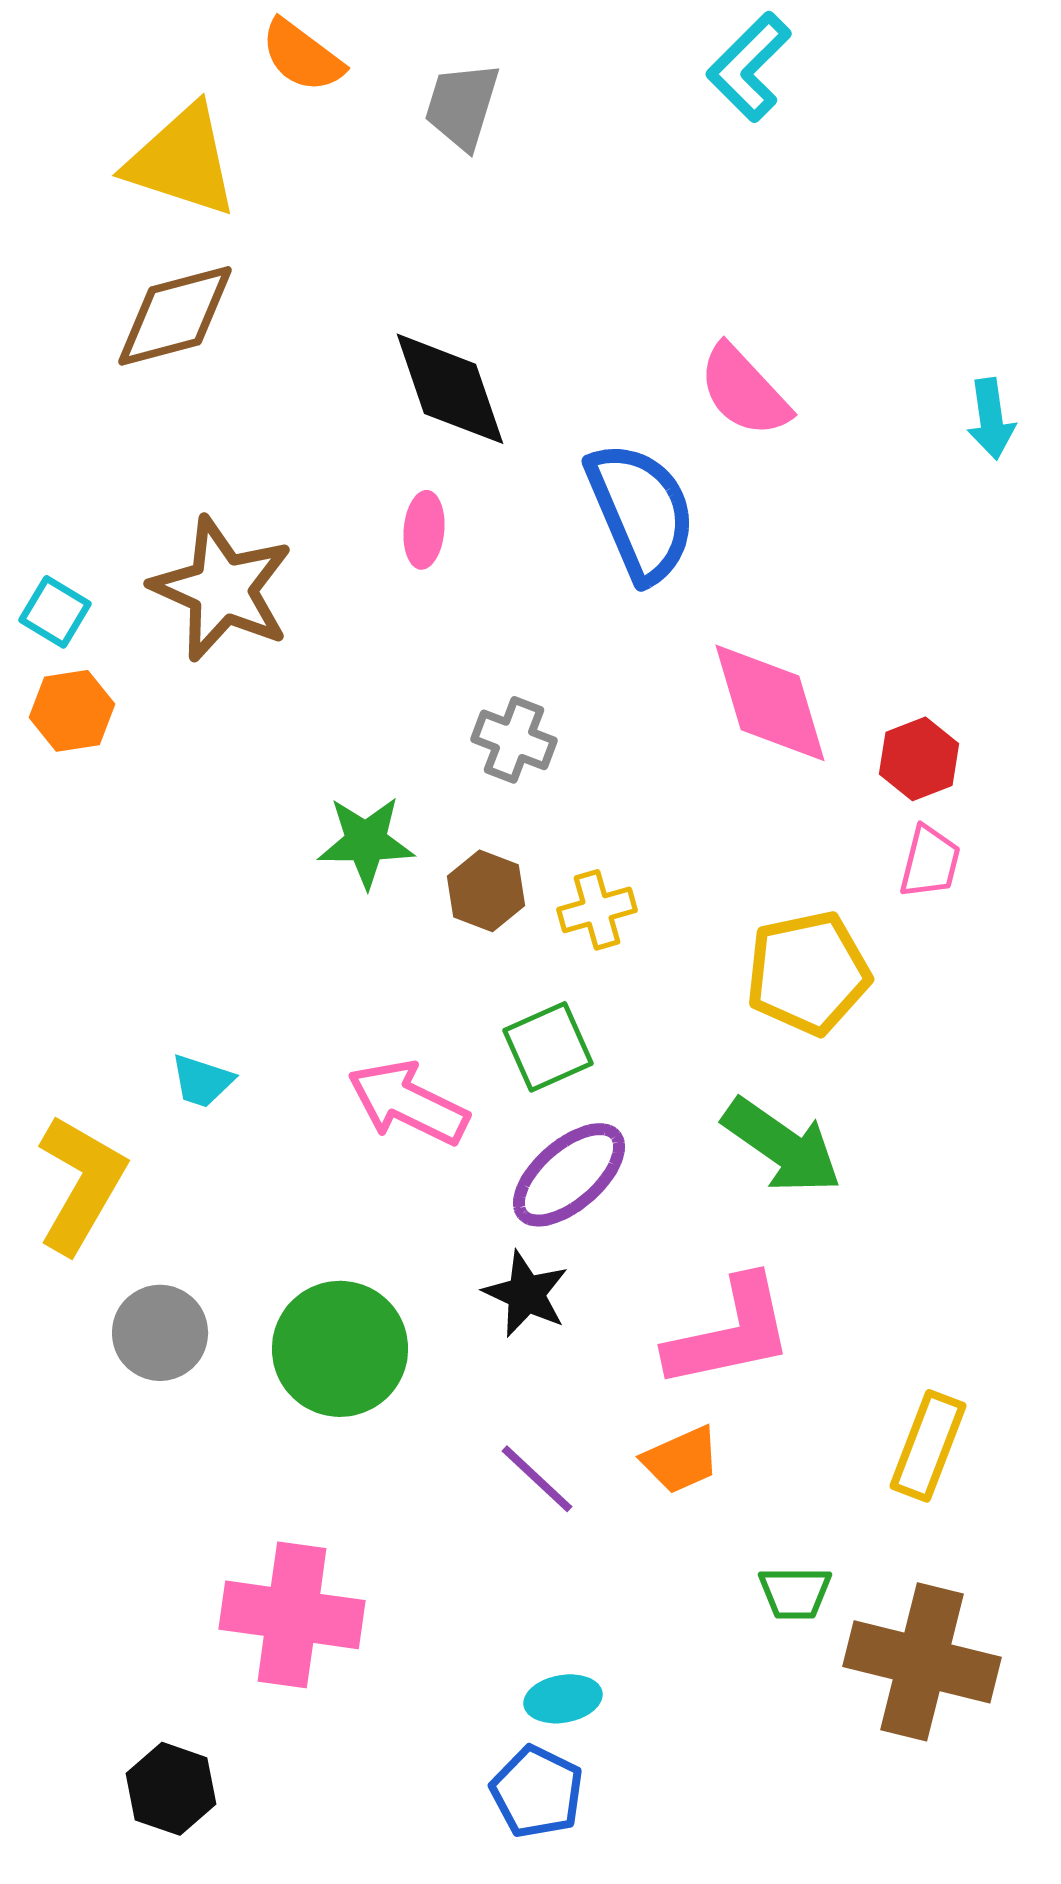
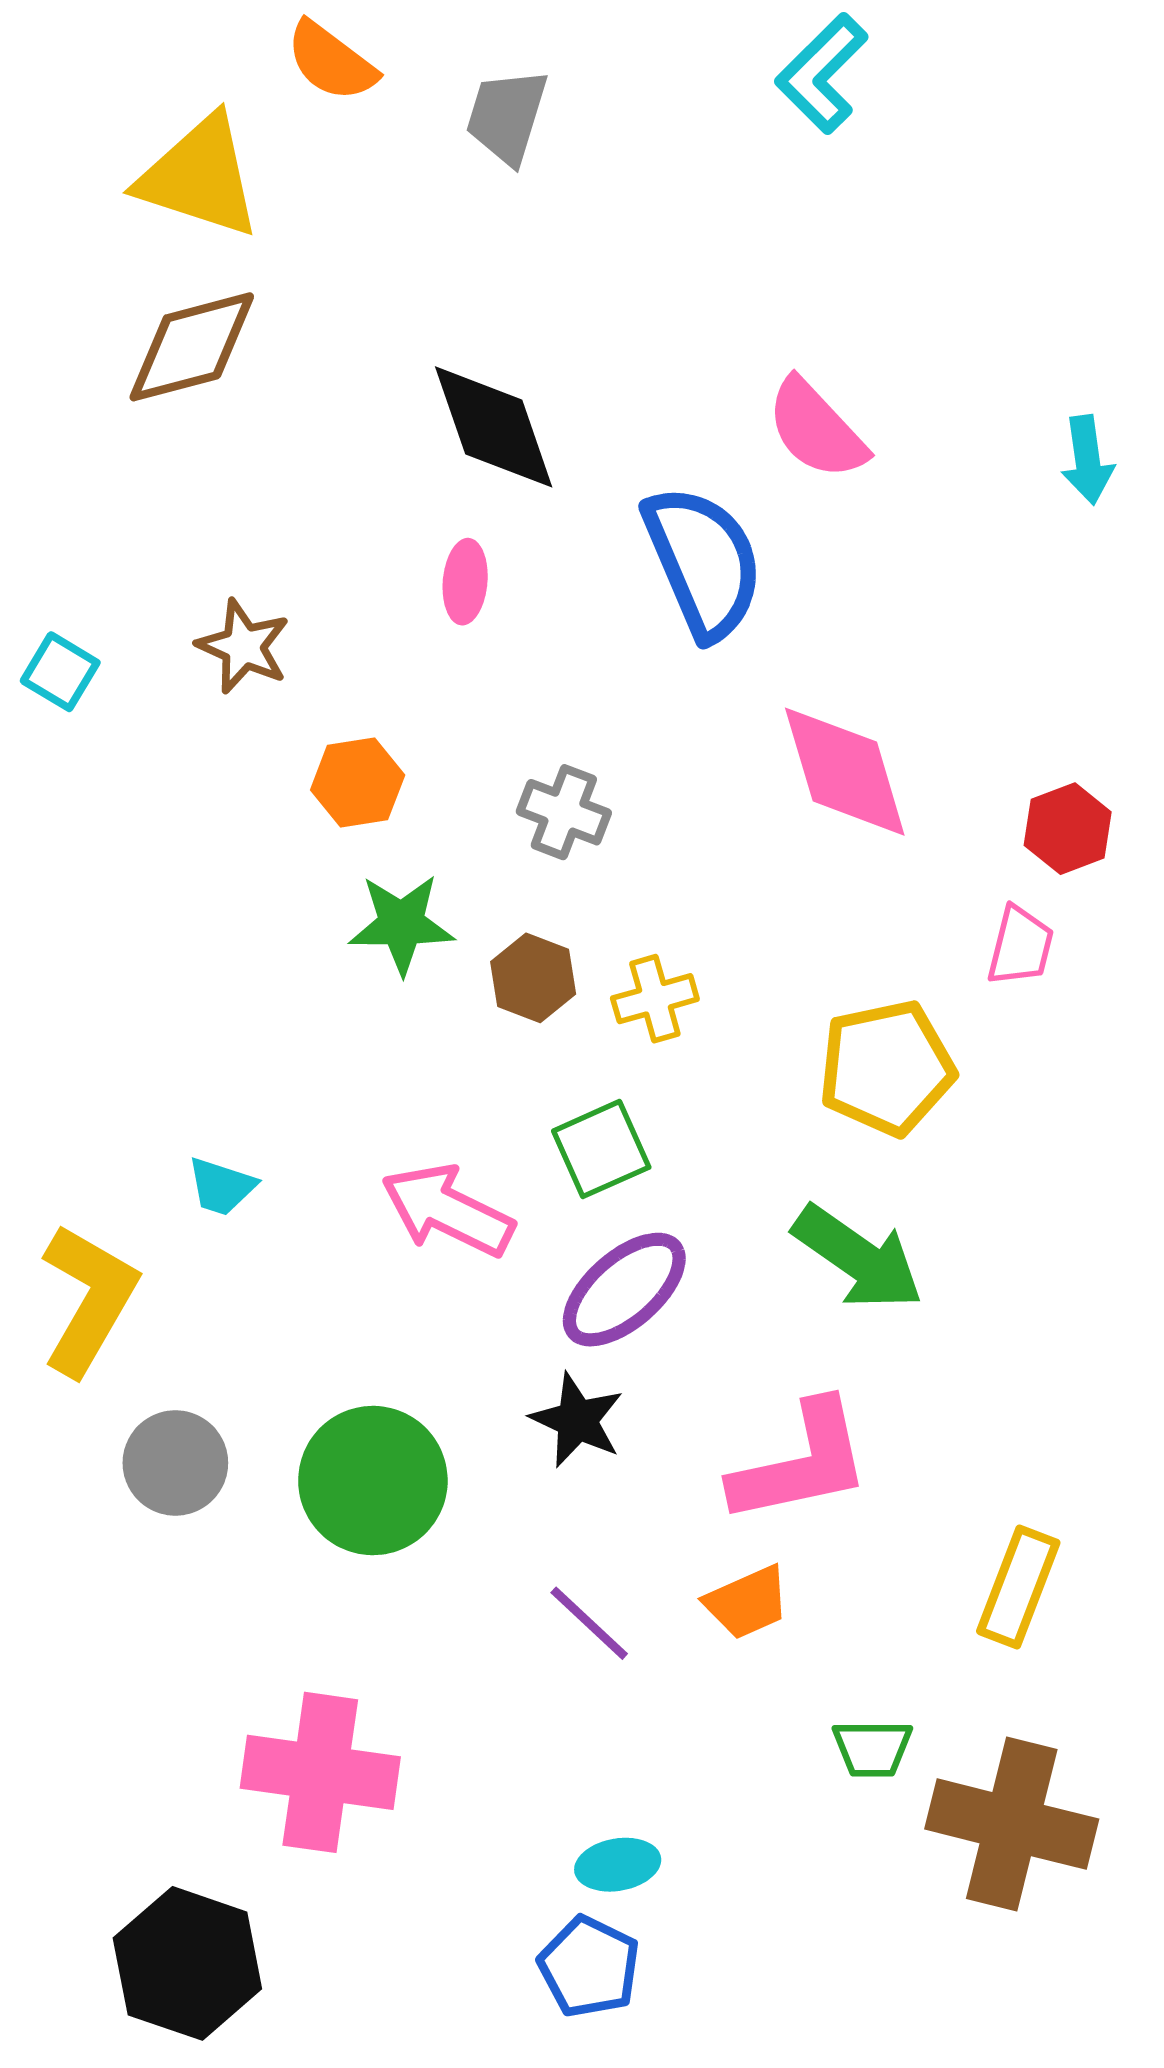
brown star: (222, 589) -> (243, 646), size x0.6
orange hexagon: (72, 711) -> (358, 783), moved
red hexagon: (919, 759) -> (1068, 829), moved
black hexagon: (171, 1789) -> (187, 1963), size x1.5

